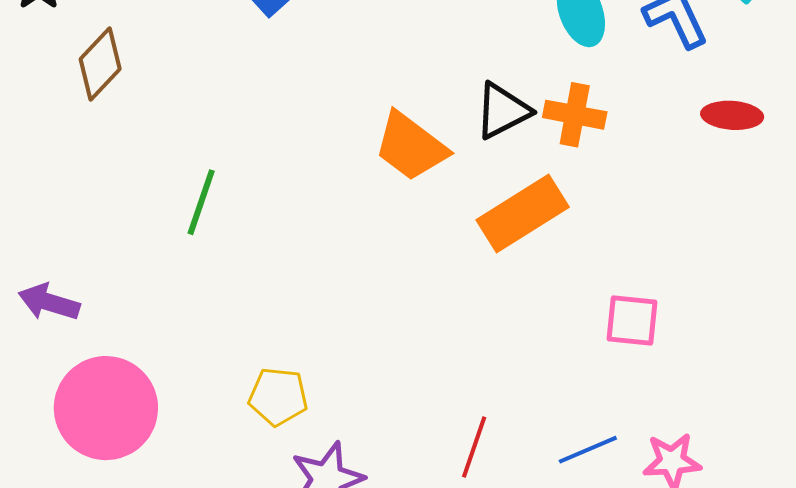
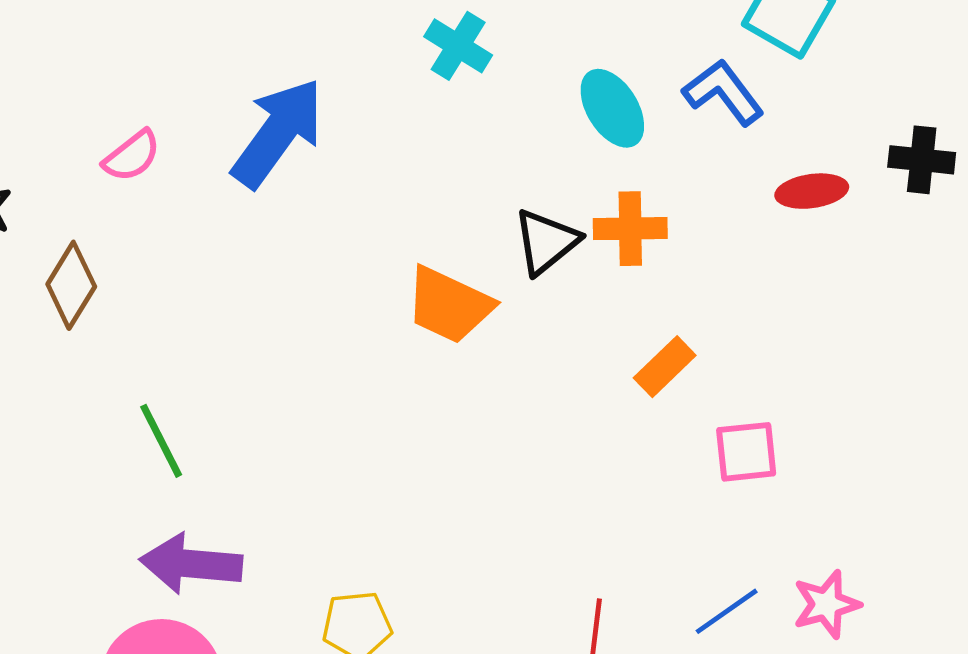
green line: (201, 202) -> (161, 441), moved, turned -34
orange rectangle: (523, 213) -> (665, 367), moved, size x0.6
purple arrow: (49, 302) -> (191, 564), moved, size x1.4

